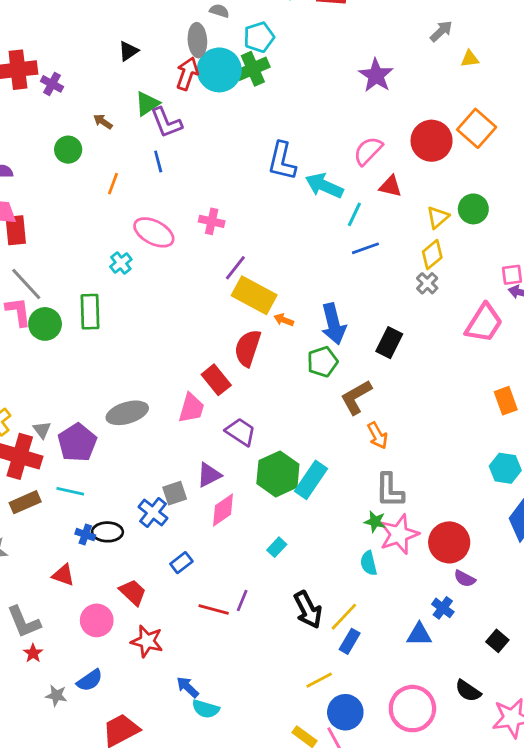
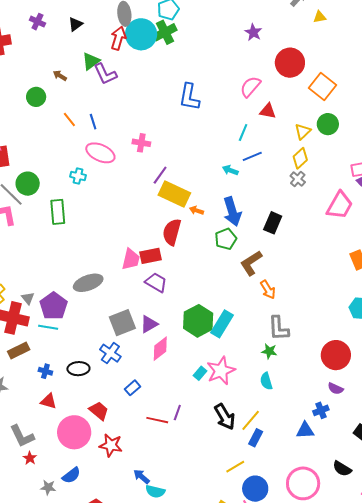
purple star: (376, 75) -> (253, 32), size x0.7
purple cross: (52, 84) -> (37, 22), moved
orange square: (477, 128) -> (322, 86), moved
red circle: (432, 141) -> (290, 63), moved
blue line: (158, 162) -> (93, 122), moved
orange line: (113, 184) -> (69, 120), turned -56
cyan arrow: (324, 186) -> (230, 170), moved, size x0.6
cyan cross: (121, 263) -> (78, 176), turned -35
green circle: (45, 324) -> (28, 184), moved
red rectangle: (216, 380) -> (151, 256), turned -60
pink trapezoid: (191, 408) -> (131, 259), moved
purple trapezoid: (241, 432) -> (156, 282), moved
cyan line: (70, 491) -> (48, 327), moved
gray square: (175, 493) -> (122, 323), moved, size x1.5
pink star: (399, 534) -> (221, 371), moved
blue cross: (85, 535) -> (45, 371), moved
red circle: (449, 542) -> (336, 355), moved
blue cross: (443, 608) -> (321, 410), turned 35
pink circle: (97, 620) -> (74, 432), size x1.4

